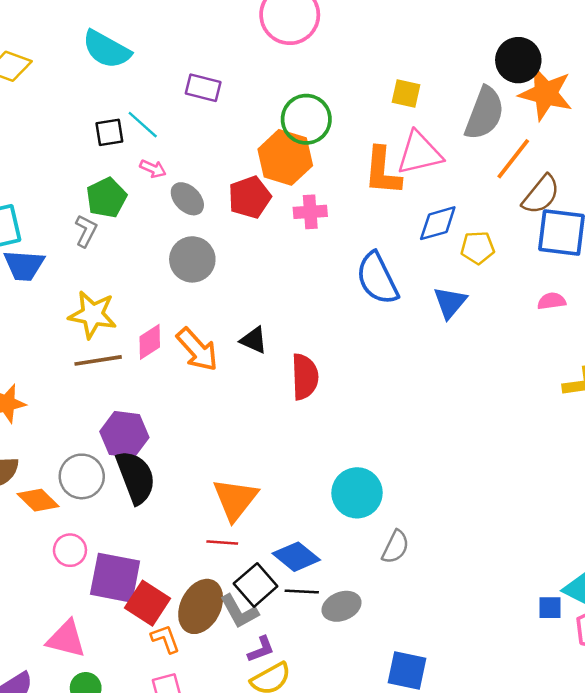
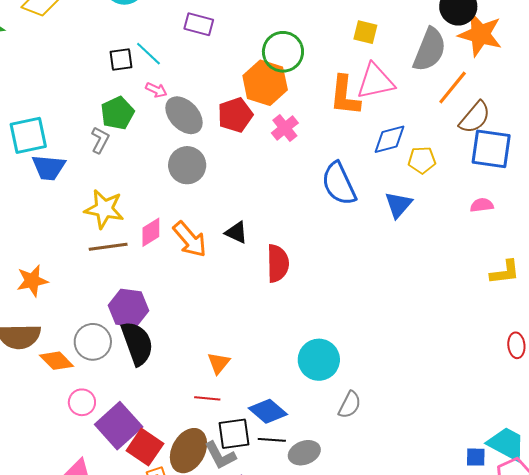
gray ellipse: (187, 199) -> (184, 115), size x1.4
pink cross: (310, 212) -> (285, 128), turned -36
orange triangle: (235, 499) -> (219, 363), size x0.6
purple square: (115, 578) -> (119, 426), turned 36
black square: (256, 585) -> (234, 434), turned 32

